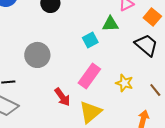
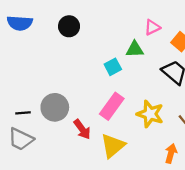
gray circle: (37, 55) -> (55, 107), moved
yellow star: (124, 83) -> (150, 114), size x1.4

